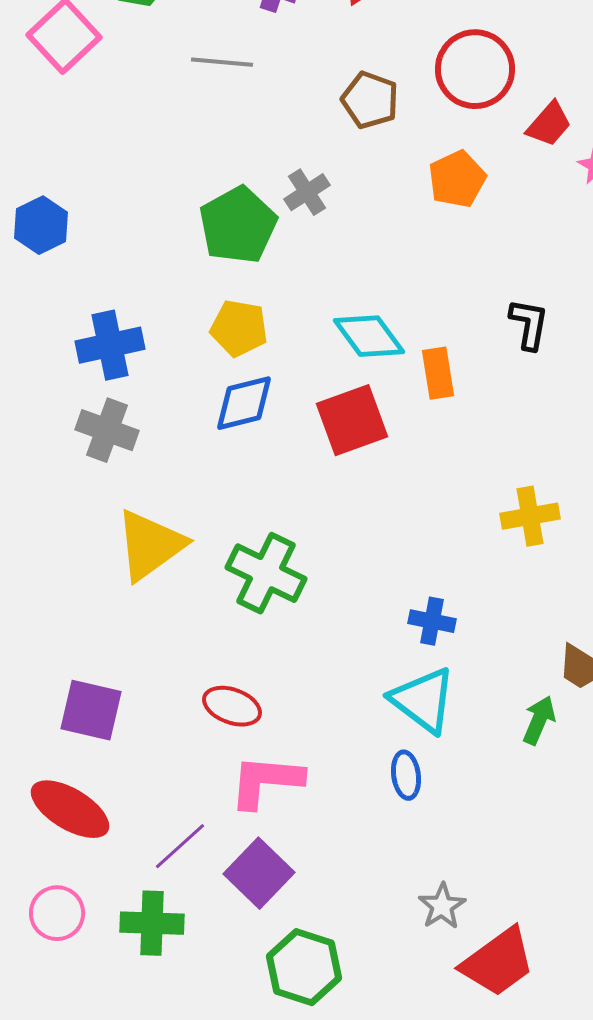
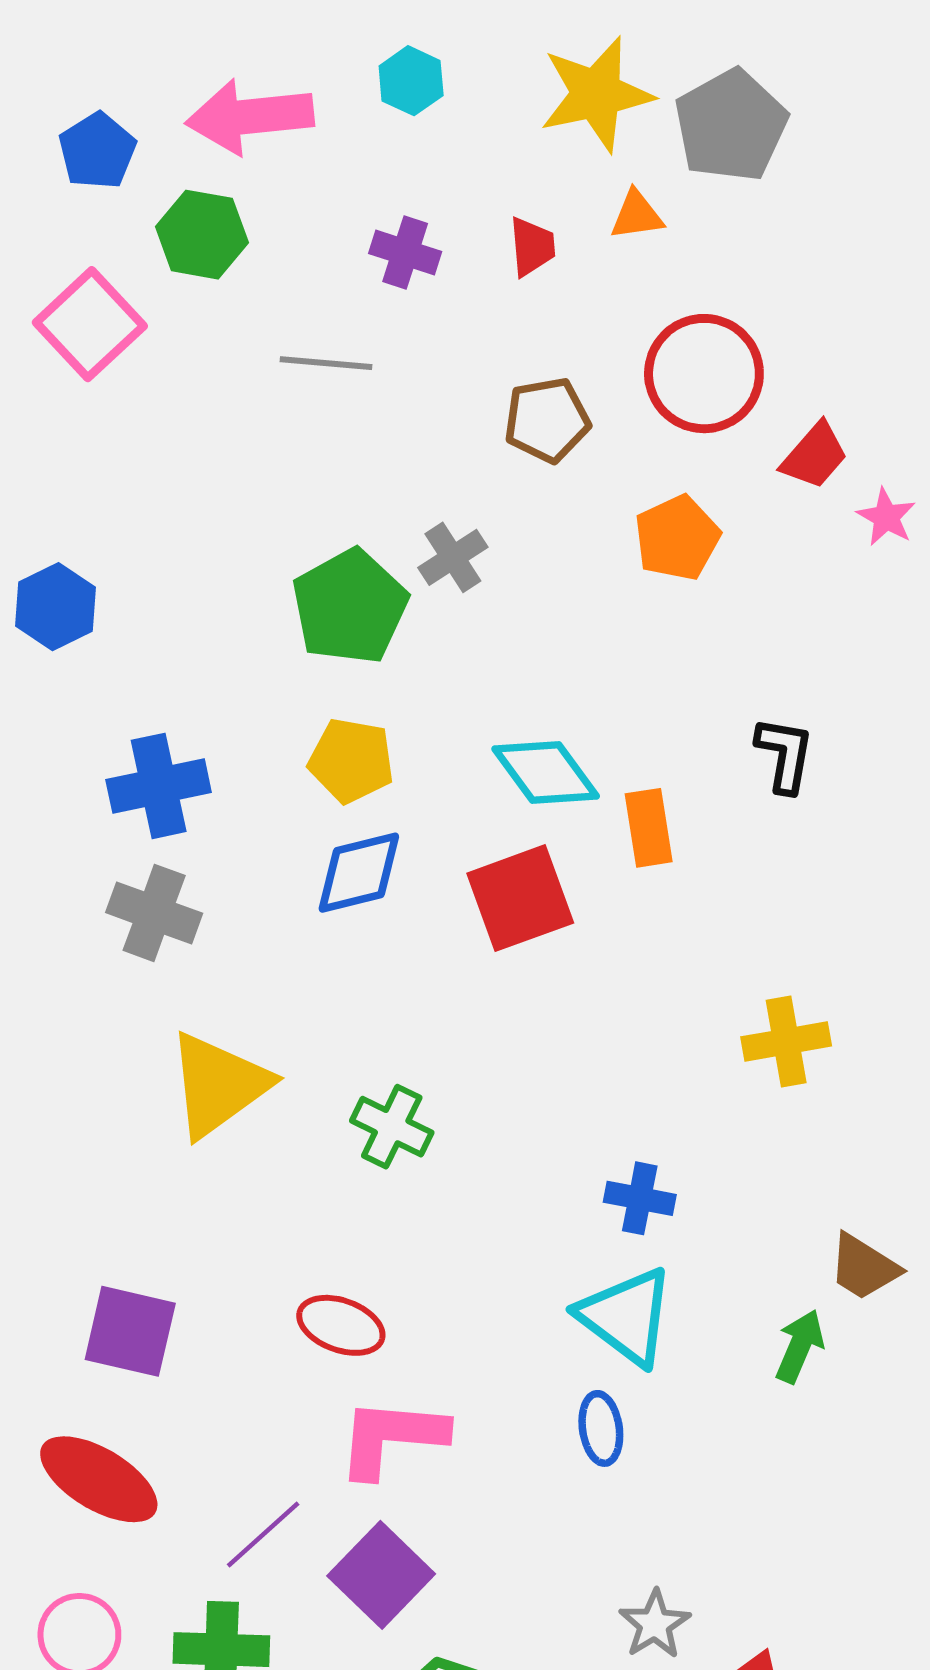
brown pentagon: (370, 100) -> (547, 420), turned -30
green cross: (266, 573) -> (392, 1127), size x0.7

